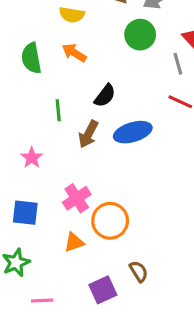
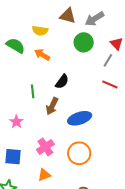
green semicircle: (31, 58) -> (15, 46), moved, turned 132
gray line: (178, 64) -> (108, 60), turned 48
blue ellipse: (133, 132) -> (80, 118), moved
orange circle: (110, 221) -> (79, 153), moved

